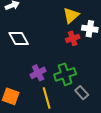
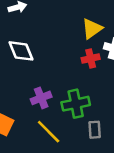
gray rectangle: (82, 93) -> (95, 130), turned 32
yellow line: (47, 98) -> (49, 132), turned -35

